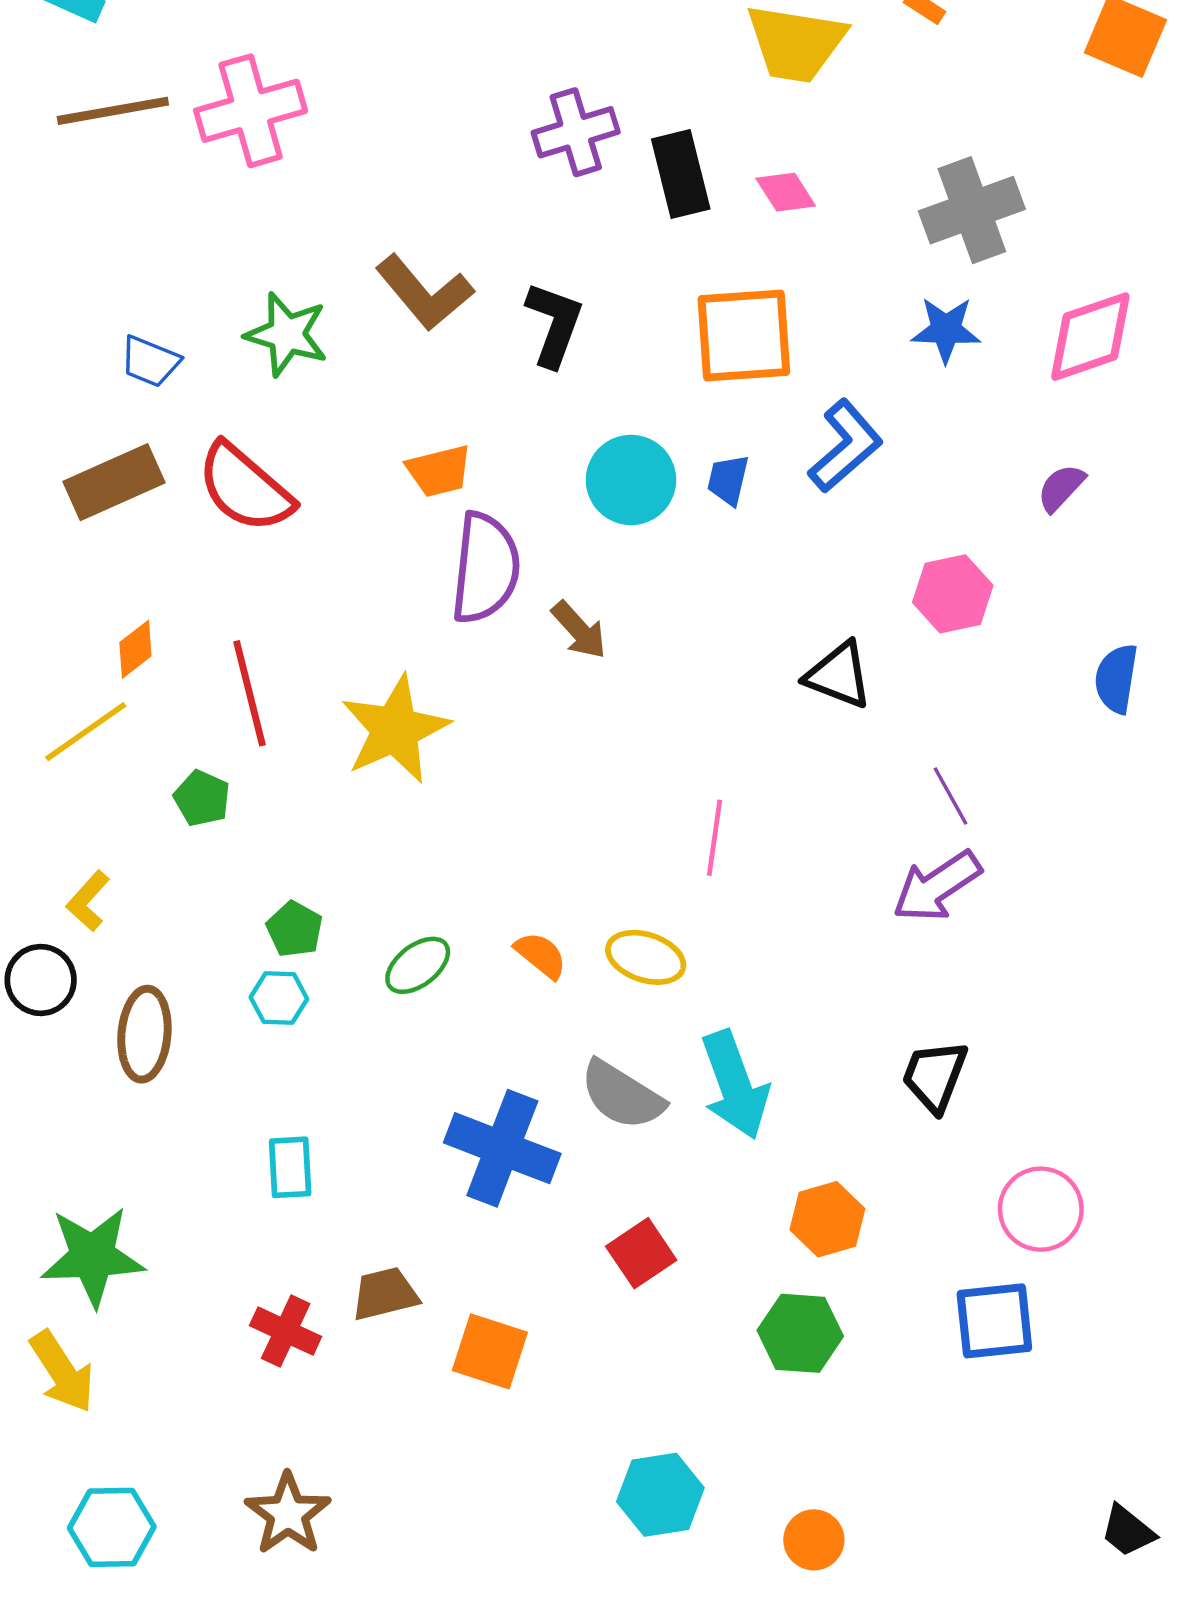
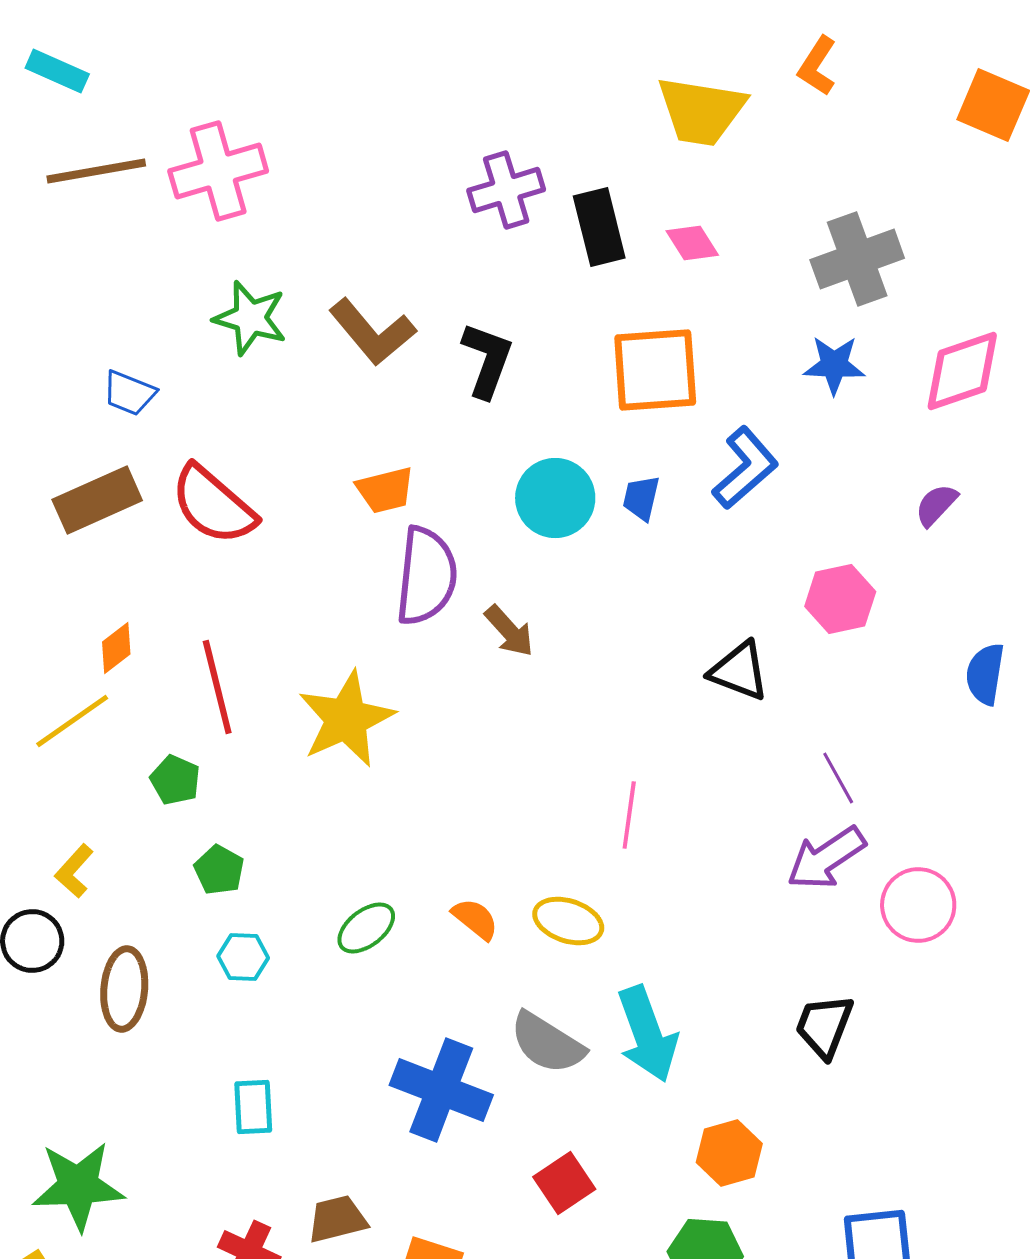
green star: (287, 334) -> (250, 318), moved
green pentagon: (295, 929) -> (219, 870), moved
pink circle: (1041, 1209) -> (918, 905), moved

